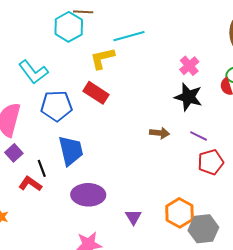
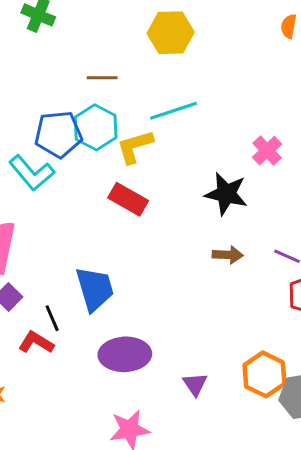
cyan hexagon: (69, 27) -> (96, 127), moved
black star: (188, 97) -> (226, 194), moved
blue pentagon: (56, 106) -> (58, 134), moved

